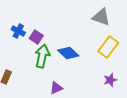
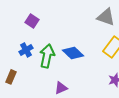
blue cross: (18, 31) -> (26, 50), moved, turned 32
purple square: (36, 37) -> (32, 21), moved

